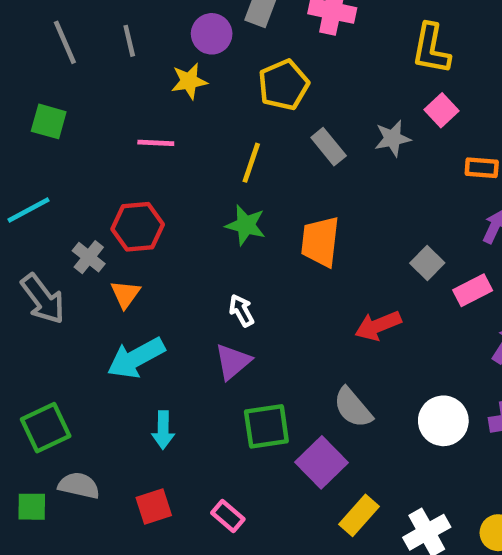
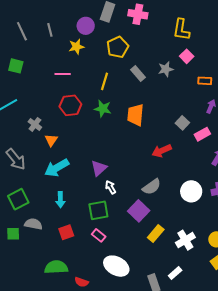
red hexagon: (138, 227) -> (70, 105), moved
gray arrow: (43, 299) -> (16, 159), moved
white arrow: (241, 310) -> (111, 187), moved
gray semicircle: (353, 408) -> (152, 187), turned -84
green square: (266, 426) -> (98, 210), moved
cyan arrow: (163, 430) -> (60, 200), moved

